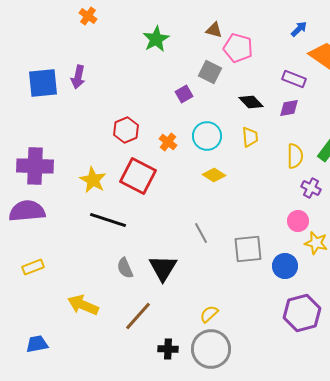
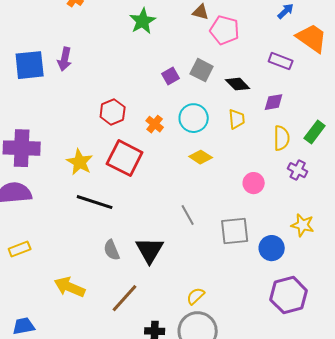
gray square: (210, 72) -> (202, 70), moved
purple diamond: (289, 108) -> (274, 102), moved
pink circle: (298, 221) -> (254, 183), moved

